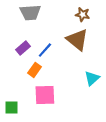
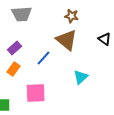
blue line: (45, 50) -> (44, 58), moved
orange rectangle: (34, 70) -> (14, 69), moved

